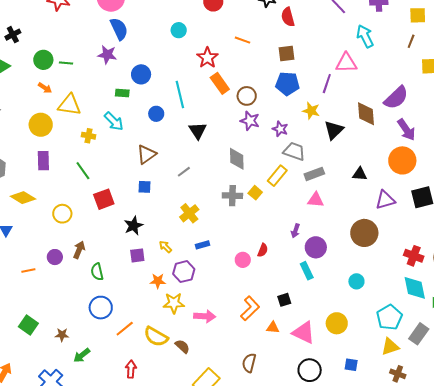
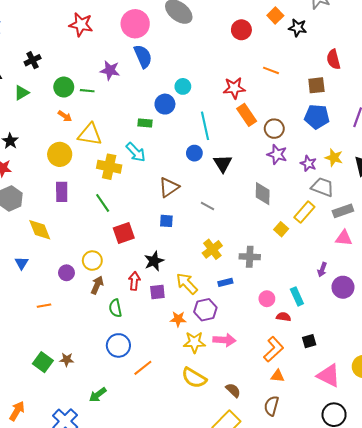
red semicircle: (288, 17) -> (333, 59), moved
cyan circle: (179, 30) -> (183, 86), moved
purple star: (107, 55) -> (110, 70), moved
red star: (207, 58) -> (234, 88), turned 30
yellow star: (311, 111) -> (334, 158), moved
blue circle: (156, 114) -> (194, 153), moved
yellow cross: (88, 136) -> (109, 167), size x1.6
gray line: (184, 172) -> (208, 206), turned 64
gray cross: (232, 196) -> (250, 257), moved
yellow diamond: (23, 198) -> (40, 230), turned 35
yellow circle: (62, 214) -> (92, 261), moved
yellow arrow: (165, 247) -> (187, 284), size x1.6
red semicircle: (263, 250) -> (284, 317), moved, turned -104
purple circle: (55, 257) -> (66, 273), moved
cyan rectangle: (307, 271) -> (297, 296), moved
pink arrow: (205, 316) -> (224, 340), moved
orange triangle: (273, 328) -> (278, 376), moved
brown star: (62, 335) -> (67, 360), moved
yellow semicircle: (156, 337) -> (194, 378), moved
brown semicircle: (182, 346) -> (233, 390), moved
red arrow: (131, 369) -> (134, 281), moved

